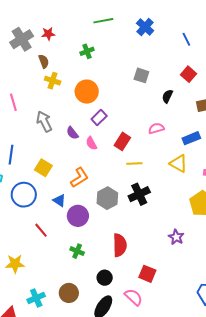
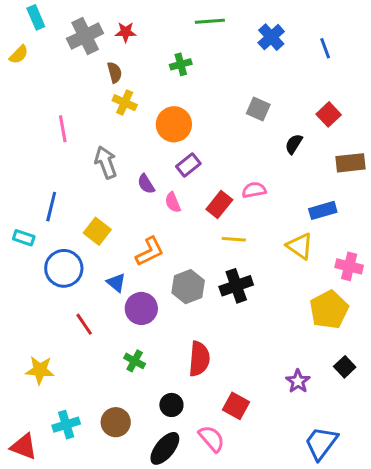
blue line: (186, 39) -> (325, 48), moved
pink semicircle: (156, 128) -> (254, 190), moved
purple star: (176, 237) -> (298, 381), moved

